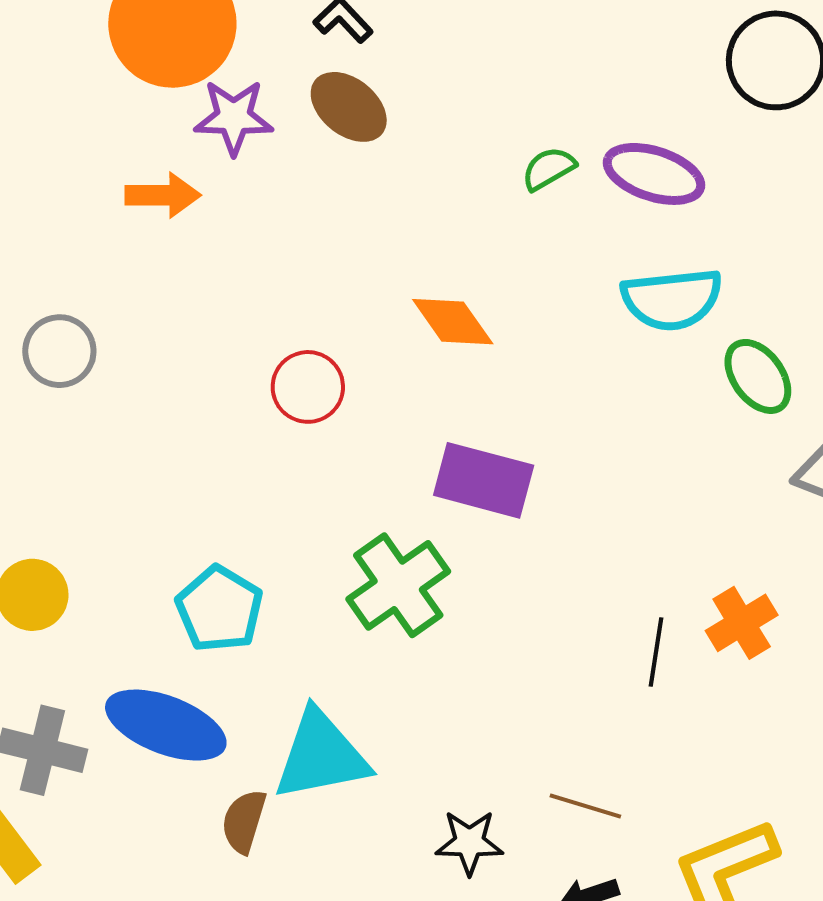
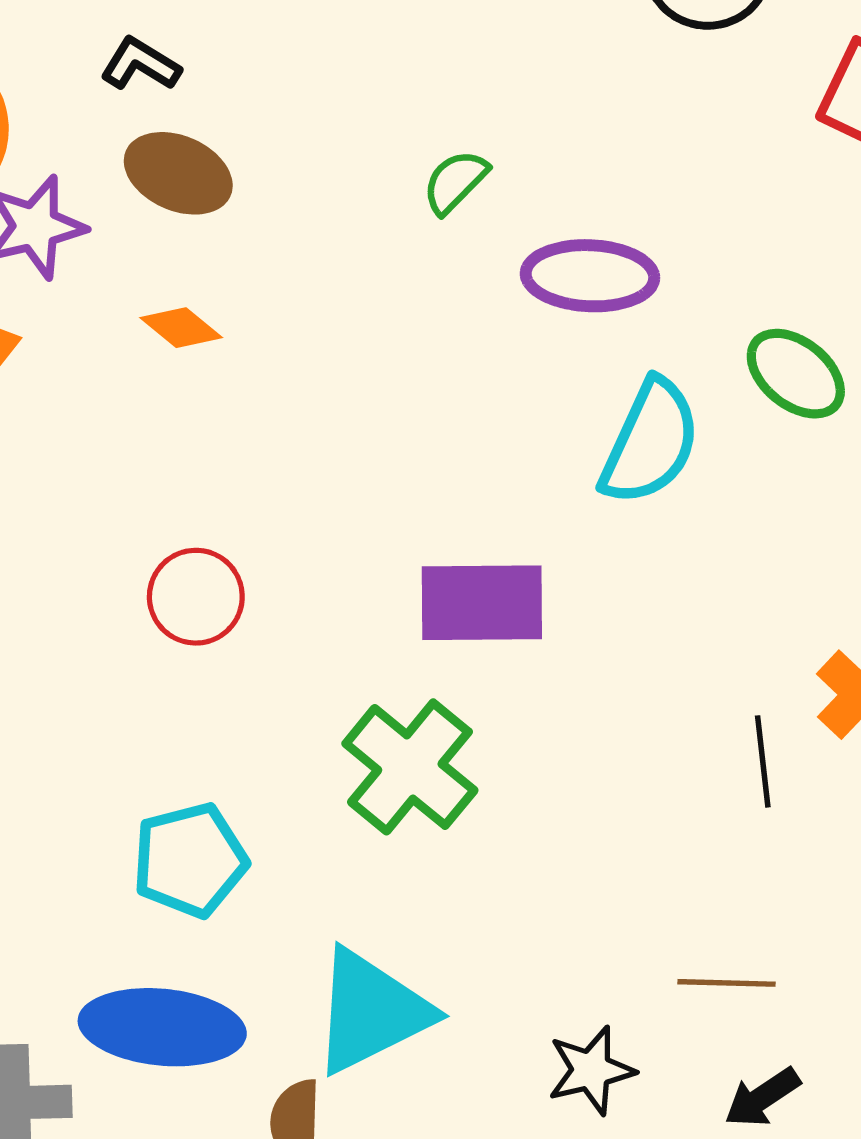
purple ellipse: (654, 174) -> (590, 276), moved
cyan semicircle: (672, 299) -> (650, 442), moved, turned -44
orange diamond: (453, 322) -> (181, 328), moved, size x0.7
red circle: (308, 387) -> (196, 597), moved
cyan pentagon: (219, 609) -> (190, 860), turned -30

